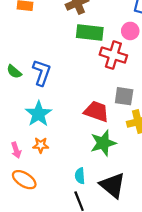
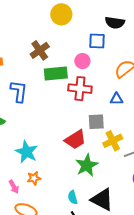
pink circle: (130, 31) -> (82, 61), moved
blue L-shape: (42, 73) -> (19, 91), moved
red trapezoid: (96, 111) -> (75, 140), turned 140

